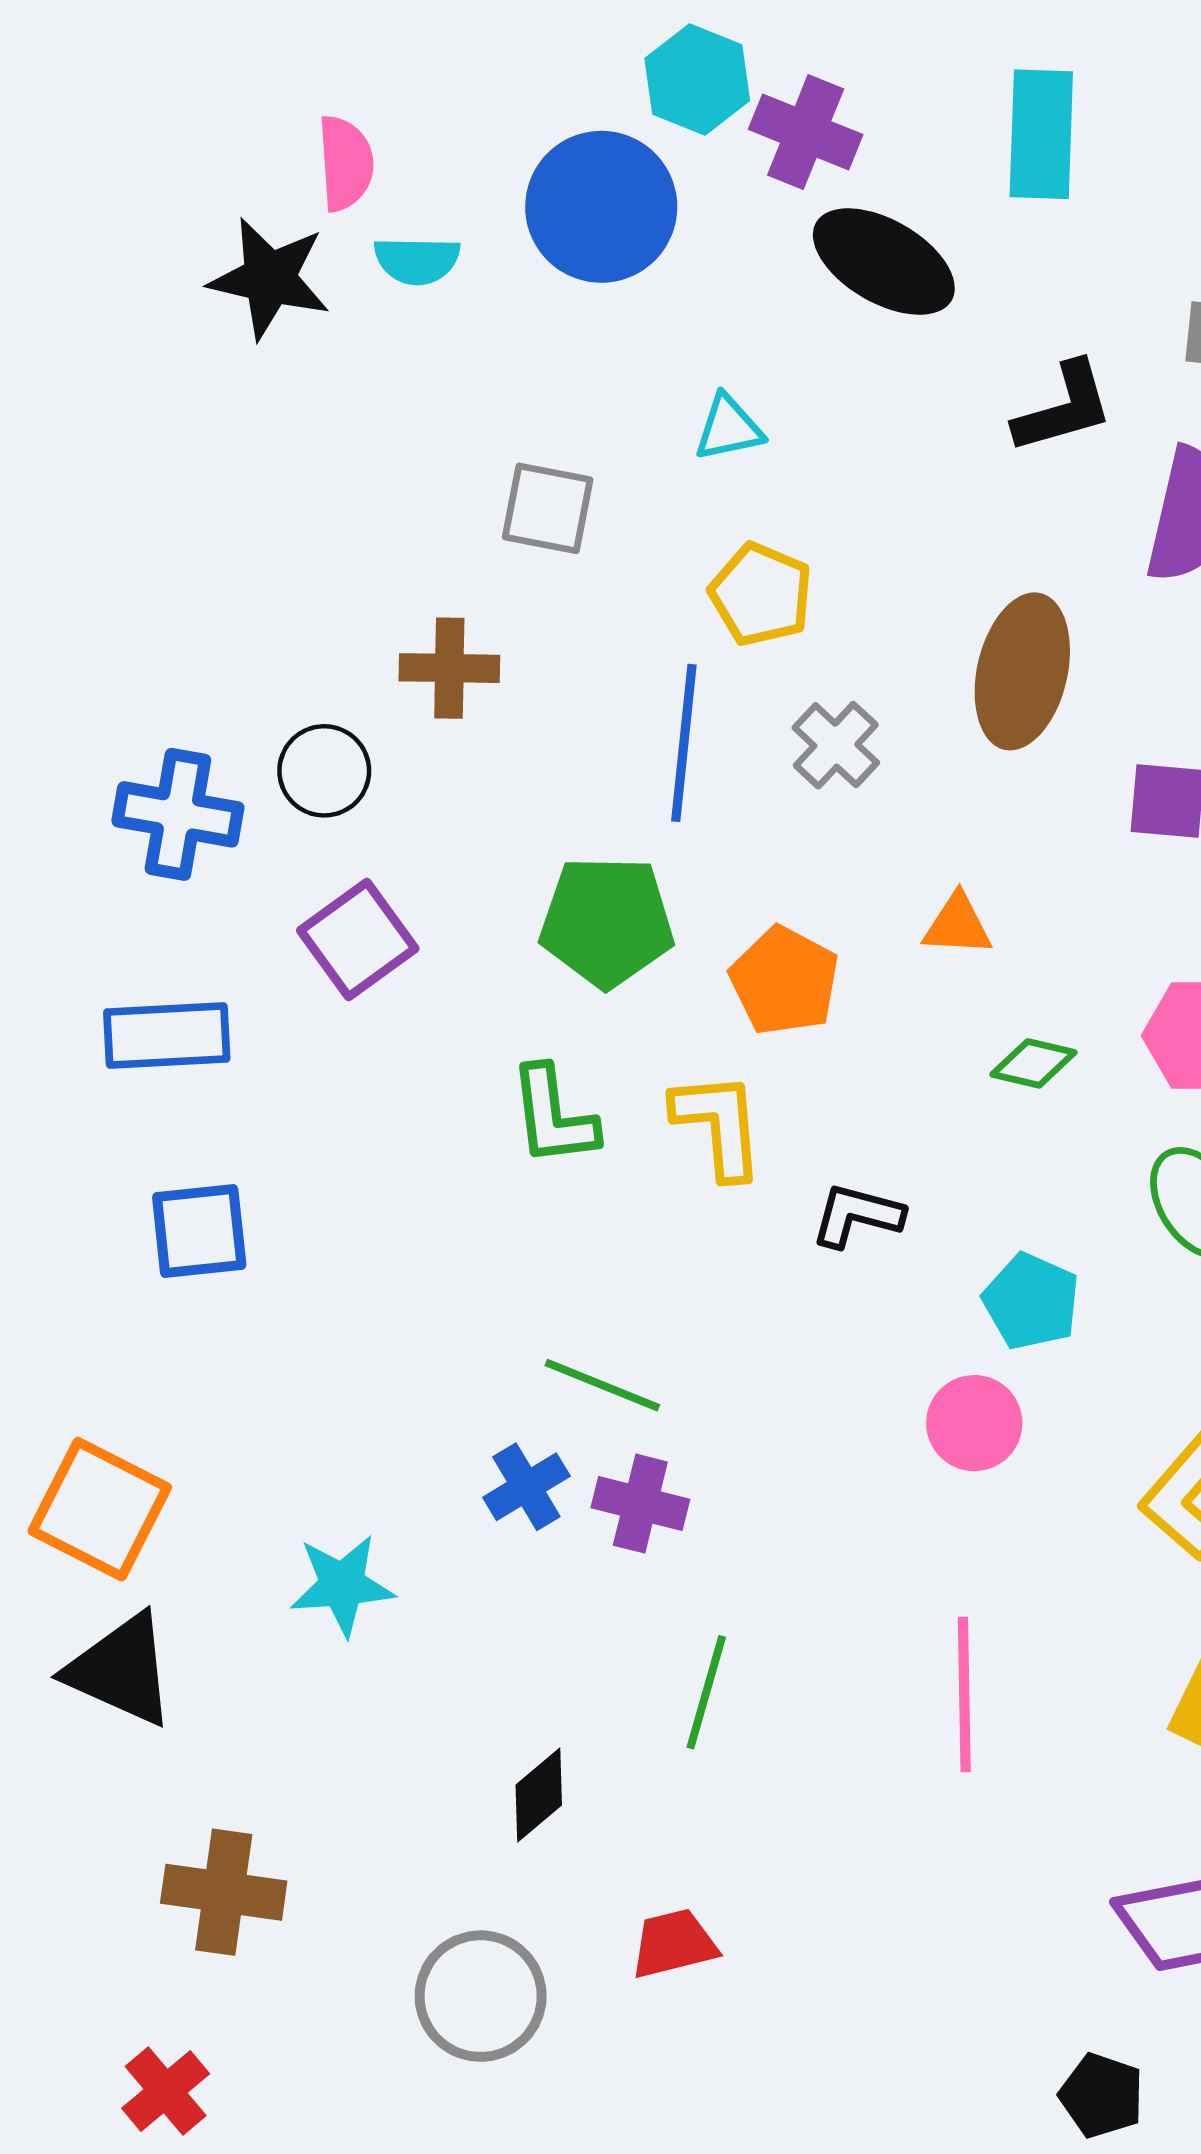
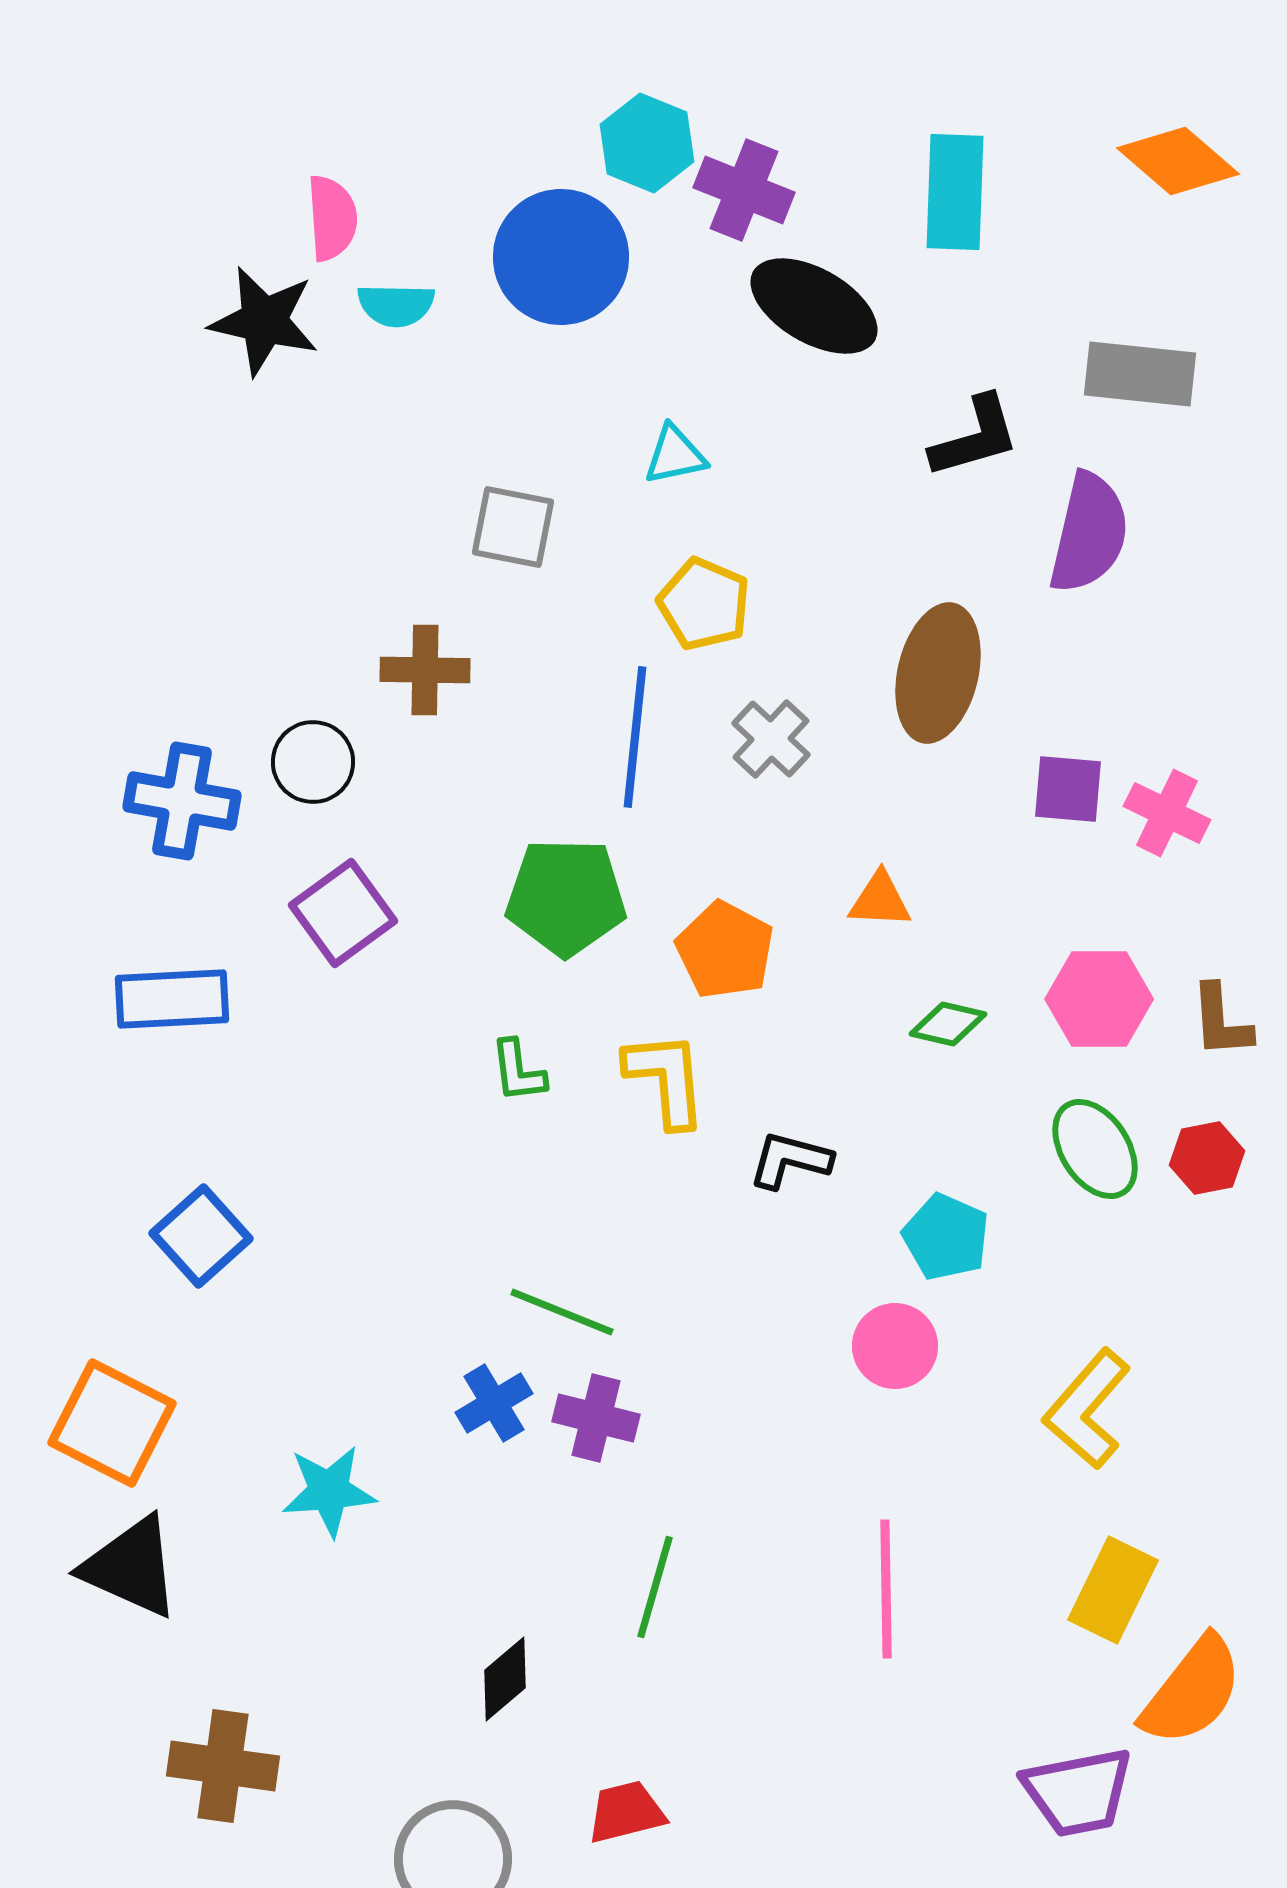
green L-shape: (553, 1116) -> (518, 1071), size x0.7
blue square: (199, 1231) -> (201, 1236), moved, turned -36

